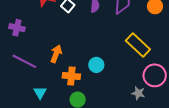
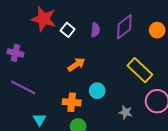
orange arrow: (56, 54) -> (76, 65), moved, turned 36
gray star: (138, 93) -> (125, 112), moved

